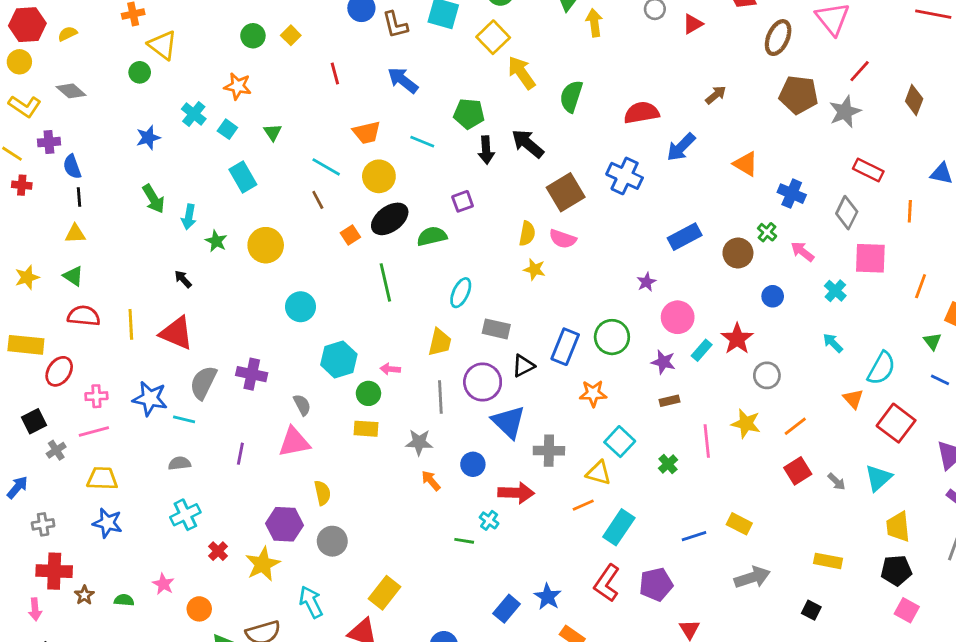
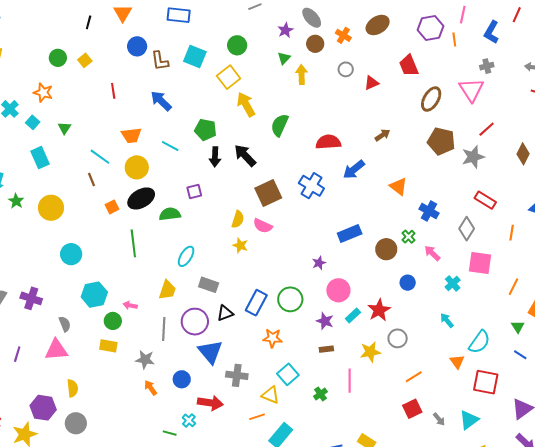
red square: (896, 423) -> (486, 382), turned -32
yellow star: (746, 424) -> (370, 352), moved, turned -30

